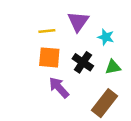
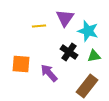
cyan star: (106, 37) -> (88, 31), size x1.5
orange square: (49, 57) -> (21, 64), moved

